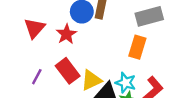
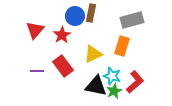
purple line: (37, 77) -> (37, 71), turned 64
yellow triangle: (91, 80) -> (93, 54), moved

